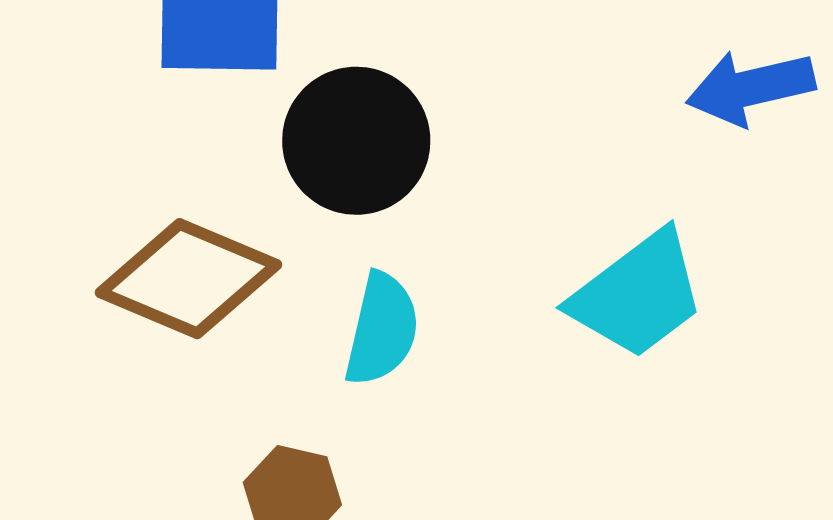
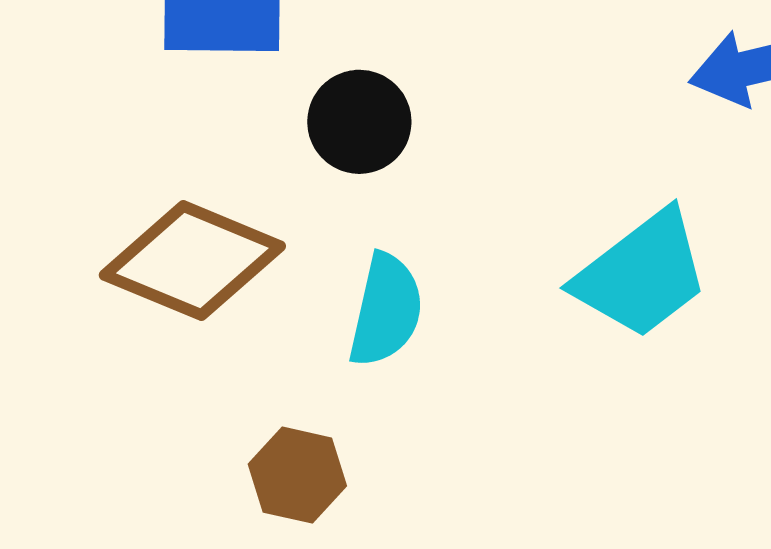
black circle: (356, 141) -> (359, 122), size x0.7

